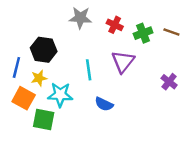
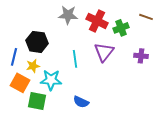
red cross: (115, 25) -> (97, 21), size x1.5
brown line: (171, 32) -> (146, 17), moved
purple cross: (169, 82) -> (141, 56), moved, turned -32
blue semicircle: (104, 104) -> (81, 102), moved

